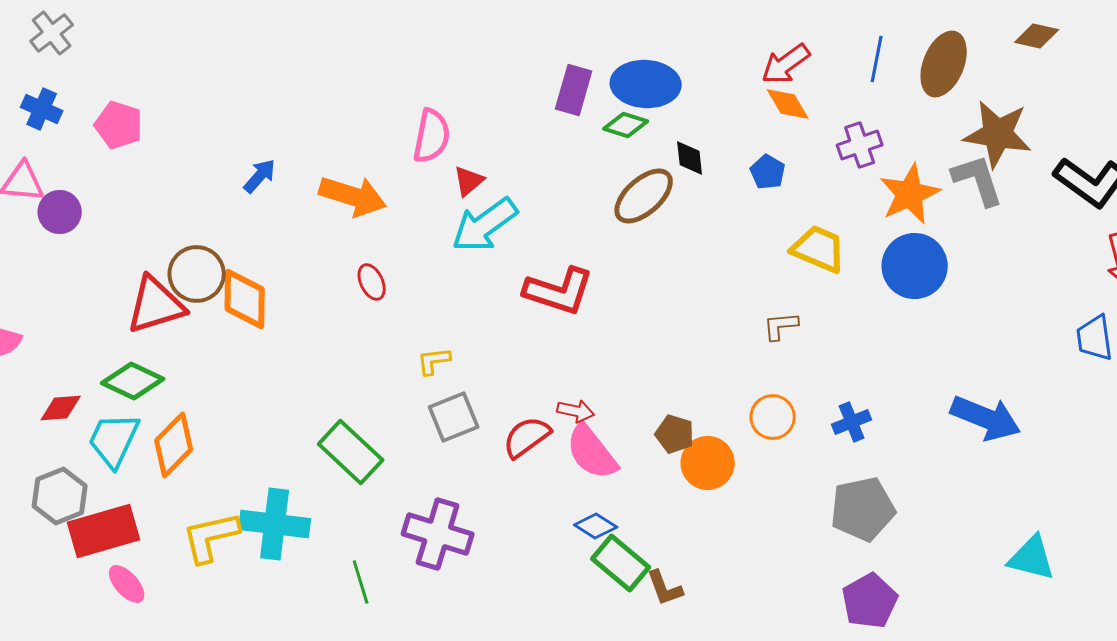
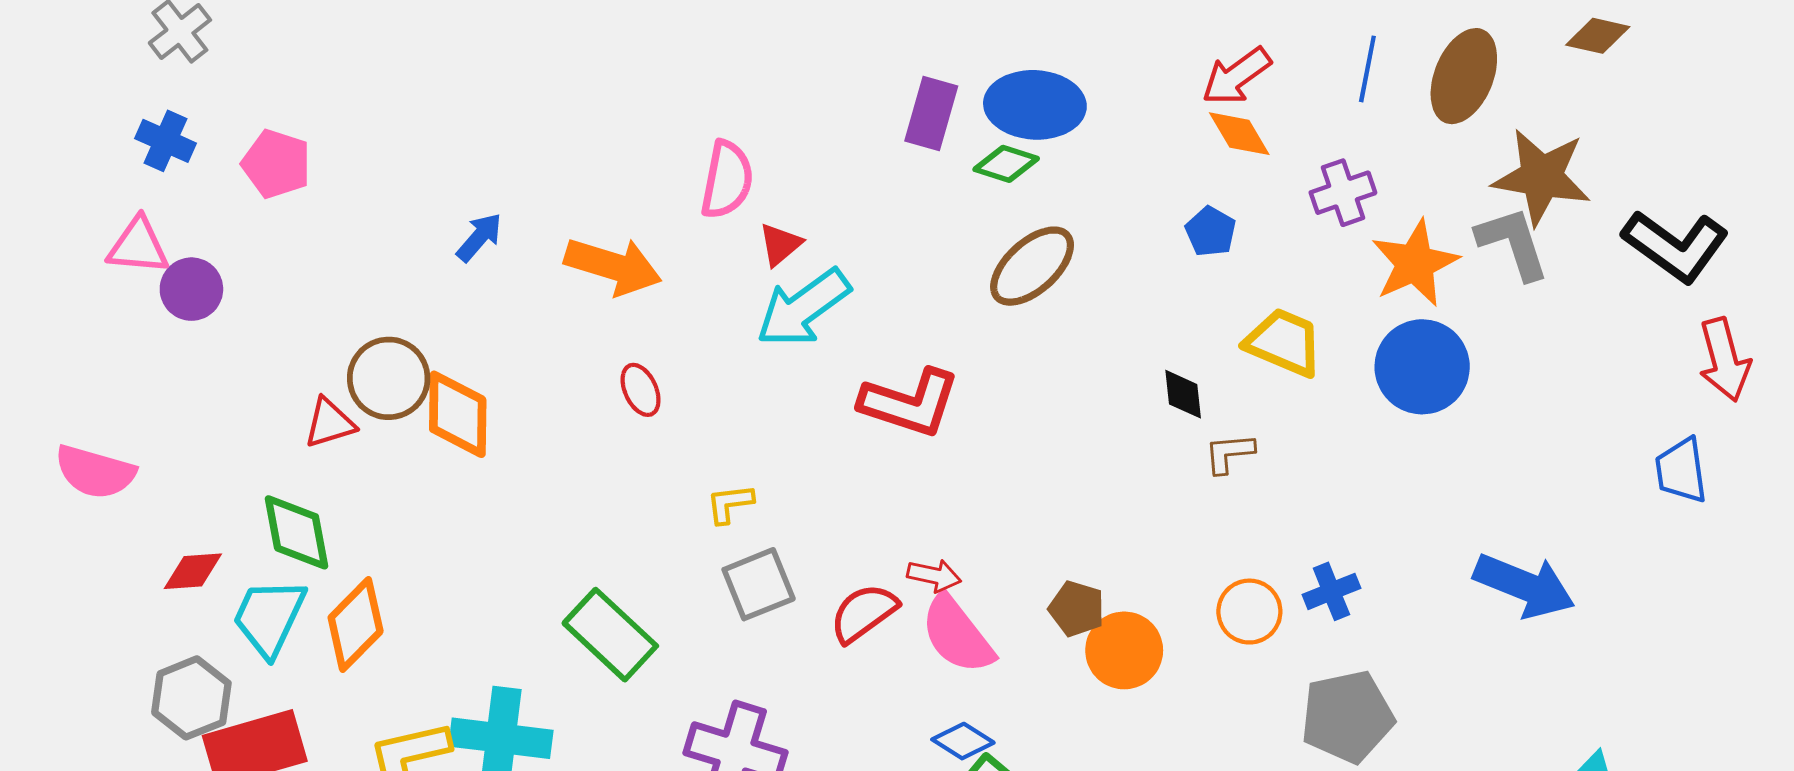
black diamond: (690, 158) -> (1183, 394), moved
red triangle: (156, 305) -> (330, 423), size x0.6
green diamond: (133, 381) -> (297, 532), turned 54
orange circle: (773, 417) -> (1249, 612), moved

